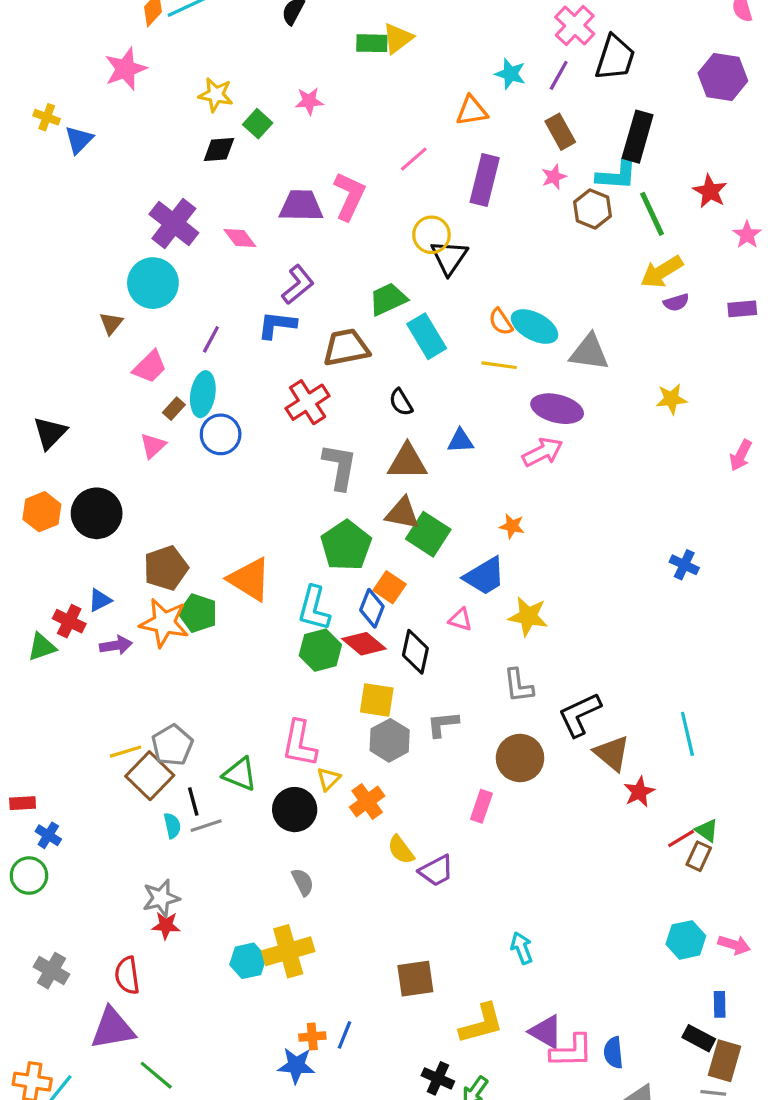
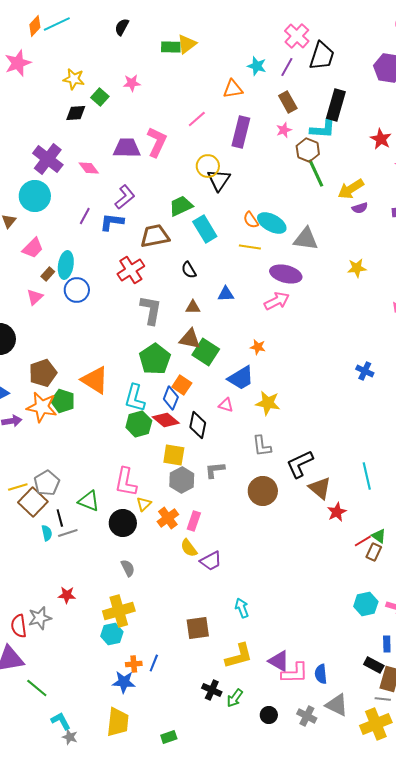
green line: (652, 214) -> (316, 173), moved
purple line: (211, 339) -> (85, 216), moved
brown triangle: (407, 462) -> (193, 307), size x0.6
pink rectangle: (481, 806) -> (194, 521), moved
gray star: (161, 898) -> (40, 618), moved
red star: (166, 925) -> (67, 595), moved
cyan arrow: (522, 948) -> (242, 608), moved
cyan hexagon: (248, 961) -> (112, 634), moved

